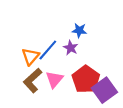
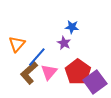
blue line: (48, 50) -> (37, 57), moved
orange triangle: (30, 57) -> (17, 44), moved

